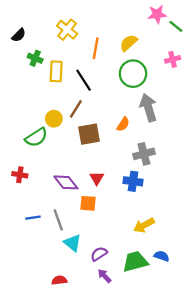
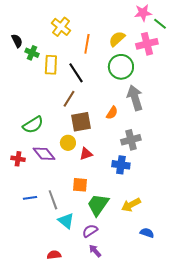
black semicircle: (19, 35) -> (17, 41), moved, turned -72
pink cross: (173, 59) -> (147, 44), moved, size x1.5
yellow circle: (54, 119) -> (68, 143), moved
red triangle: (97, 178) -> (86, 154), moved, turned 40
purple diamond: (66, 182) -> (44, 154), moved
green trapezoid: (135, 262) -> (98, 205), moved, turned -40

